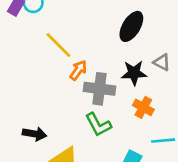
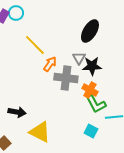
gray triangle: (162, 62) -> (79, 58), moved, turned 32
orange cross: (143, 107) -> (90, 90), moved
green L-shape: (98, 125) -> (96, 104), moved

